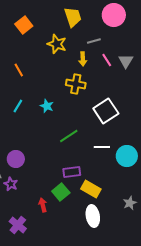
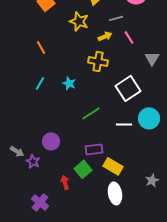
yellow arrow: (83, 59) -> (105, 36), turned -112
gray triangle: (126, 61) -> (152, 58), moved
cyan circle: (127, 156) -> (149, 118), moved
purple circle: (16, 159) -> (51, 141), moved

